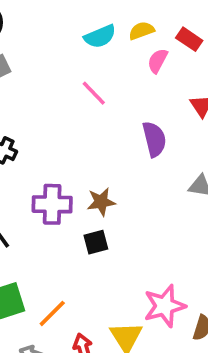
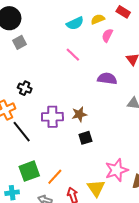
red rectangle: (189, 39) -> (123, 12), moved
purple semicircle: (154, 139) -> (107, 79), turned -66
black square: (96, 242) -> (85, 138), moved

